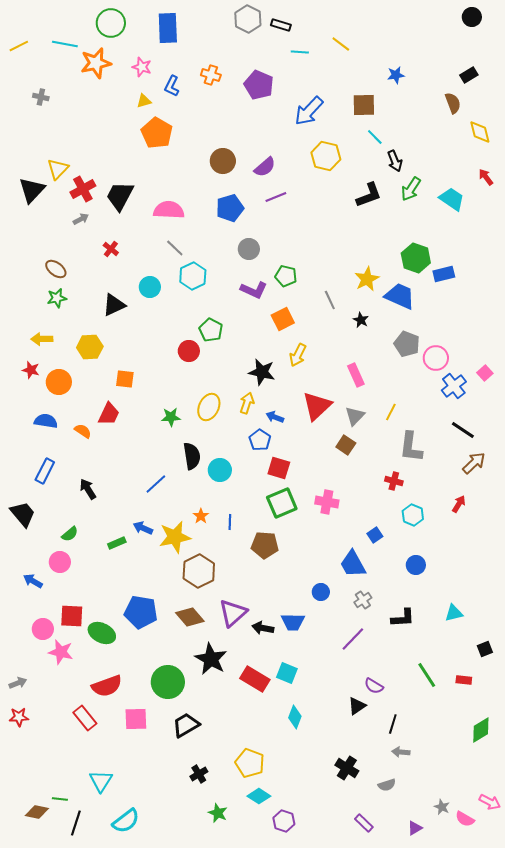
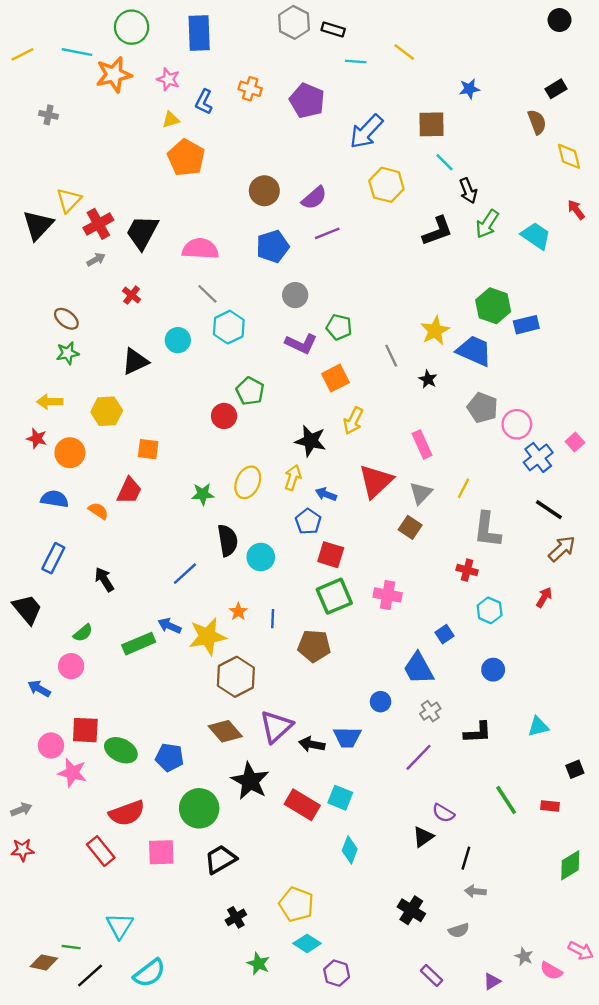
green rectangle: (117, 543) -> (139, 644), size x1.5
blue pentagon: (141, 612) -> (170, 757), moved, size x0.7
black line: (76, 823) -> (90, 975), turned 30

